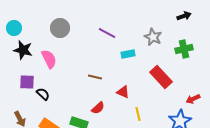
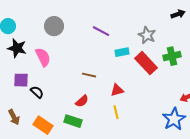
green cross: (184, 49) -> (172, 56), moved
red rectangle: (161, 77) -> (146, 63), moved
red triangle: (123, 92) -> (117, 90), turned -40
red semicircle: (98, 108) -> (82, 101), moved
yellow line: (138, 114) -> (116, 112), moved

